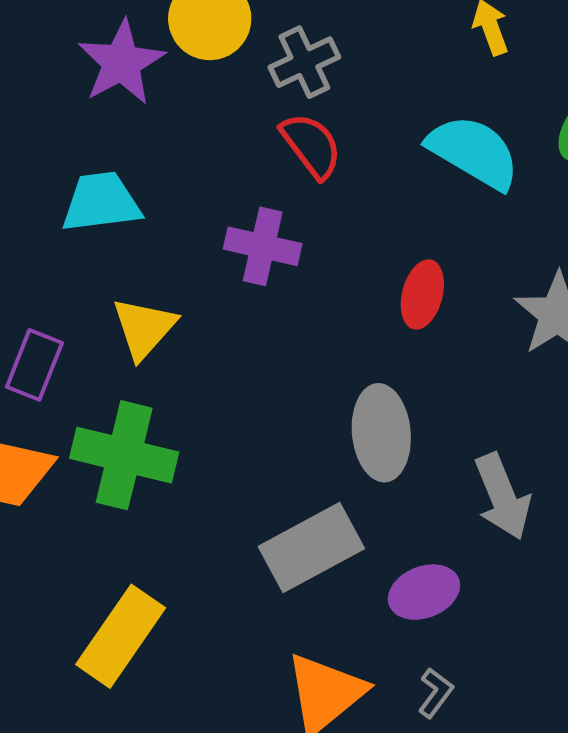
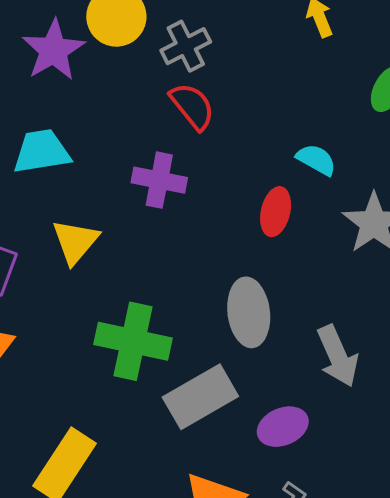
cyan semicircle: (474, 152) -> (316, 160), moved, size x0.6
green cross: (124, 455) -> (133, 341), moved

